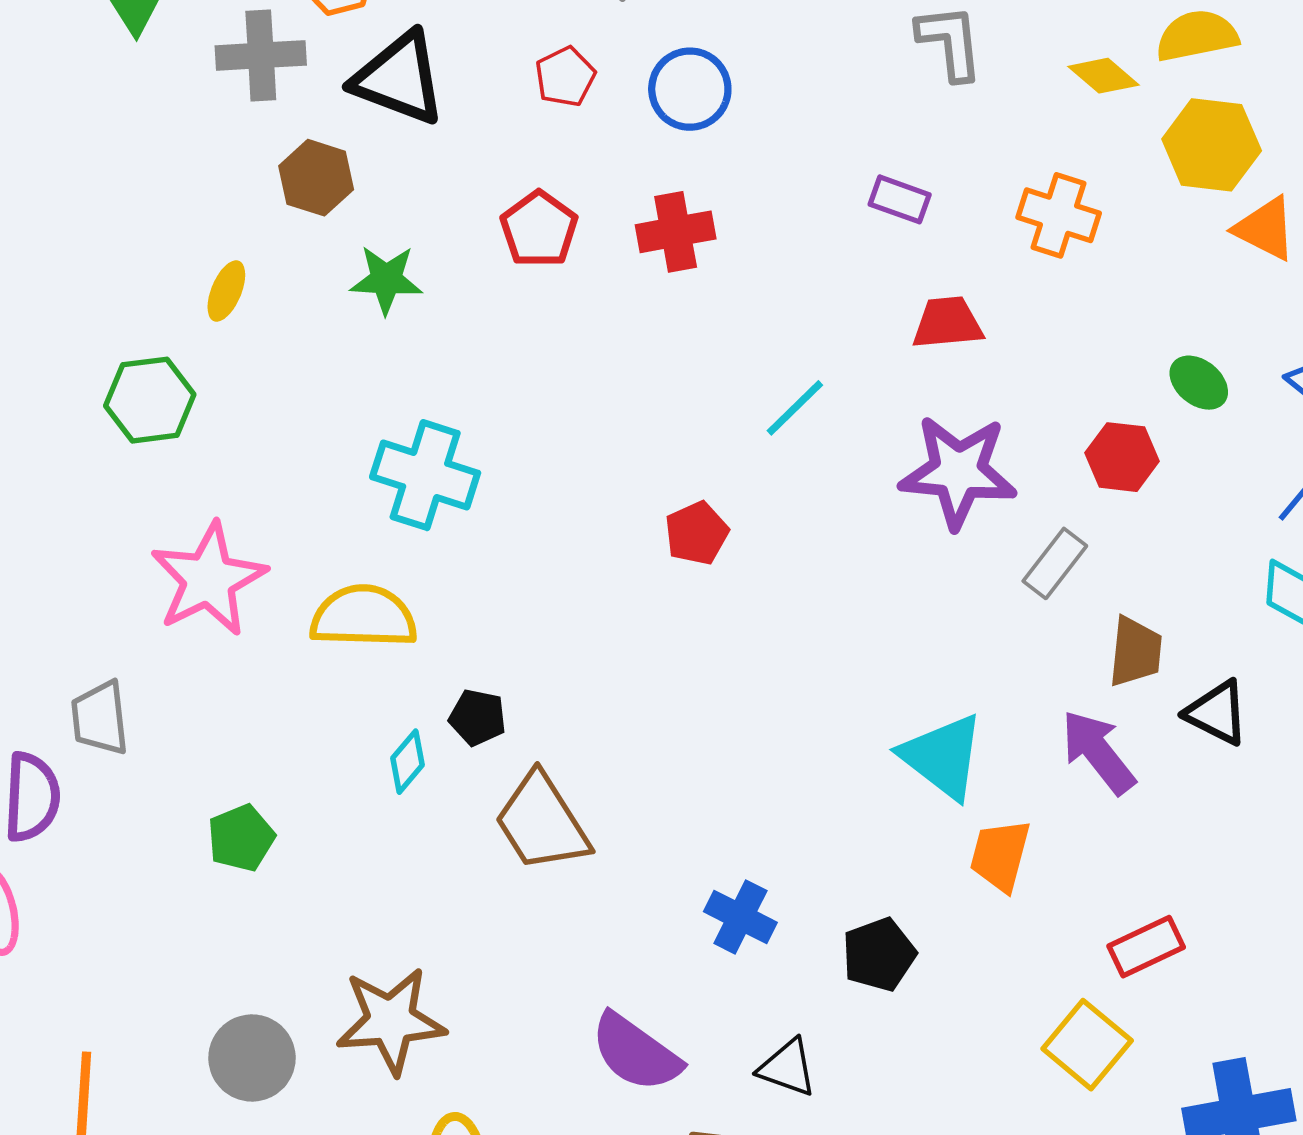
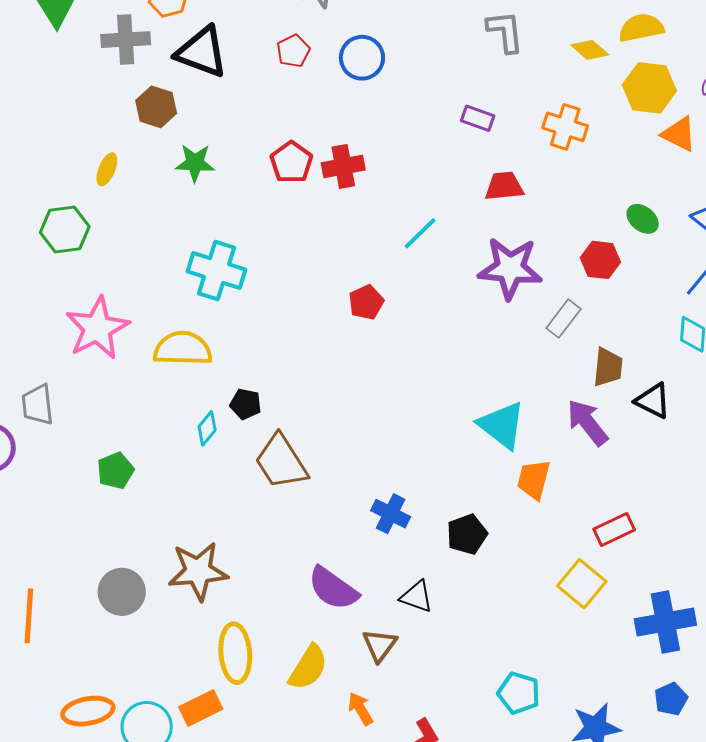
red pentagon: (539, 229) -> (291, 162), moved
red cross: (676, 232) -> (343, 166), moved

